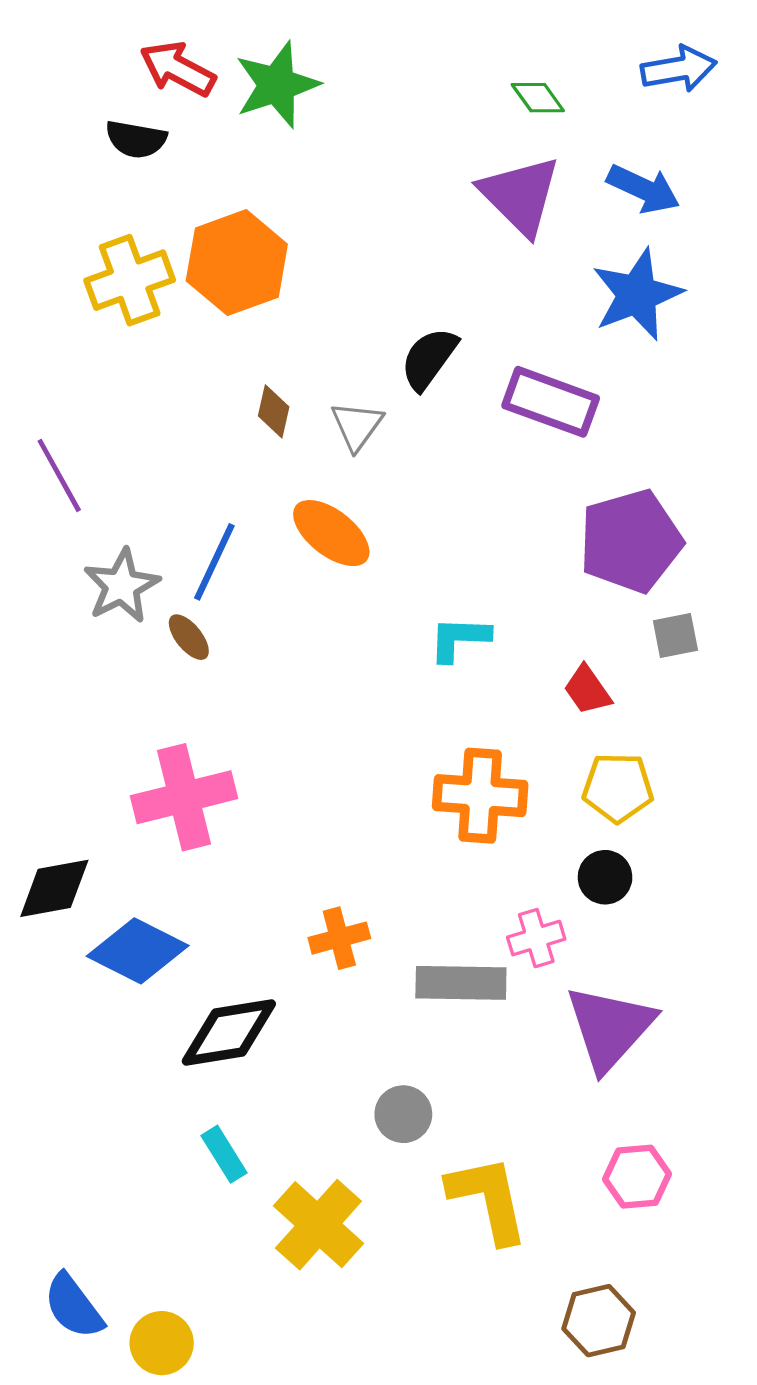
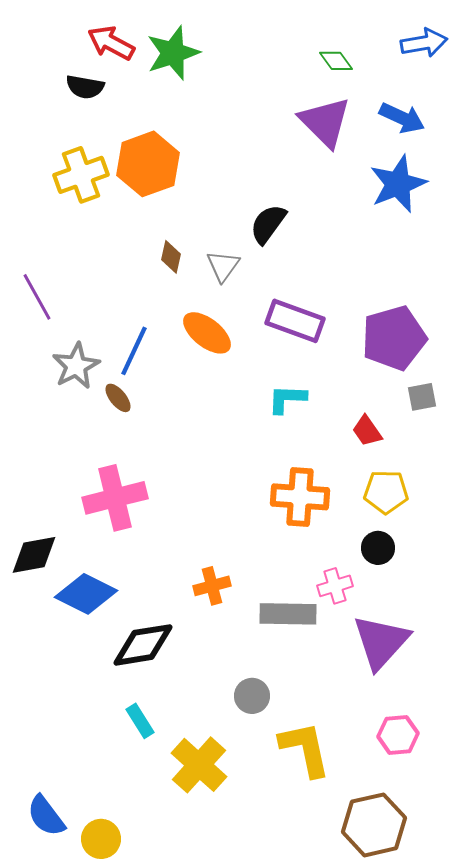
purple rectangle: (551, 402) -> (295, 321), moved
brown hexagon: (599, 1321) -> (374, 825), size x1.4

